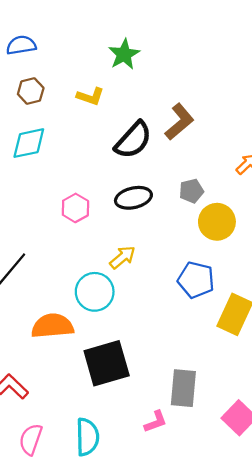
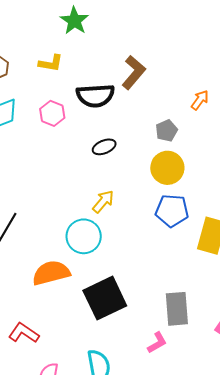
black semicircle: (133, 140) -> (95, 96), turned 54
gray pentagon: (191, 191) -> (167, 131), moved
black ellipse: (133, 198) -> (104, 147), size x0.7
pink hexagon: (75, 208) -> (52, 113), moved
yellow circle: (217, 222) -> (167, 168), moved

